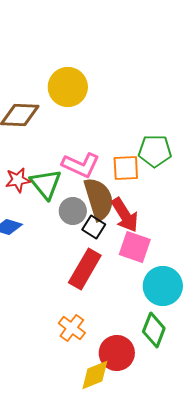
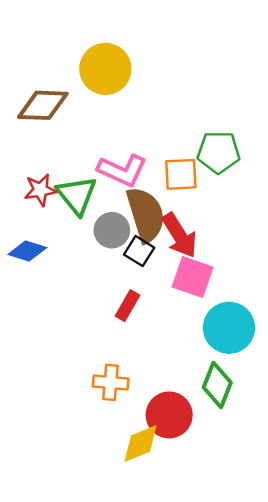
red rectangle: (85, 269) -> (127, 306), size x0.6
orange cross: (72, 328) -> (111, 382), turned -32

